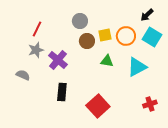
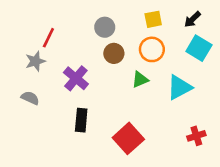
yellow square: (105, 35) -> (153, 19), moved
orange circle: (126, 36) -> (152, 49), moved
gray star: (36, 50) -> (35, 61), moved
green triangle: (107, 61) -> (140, 80), turned -32

